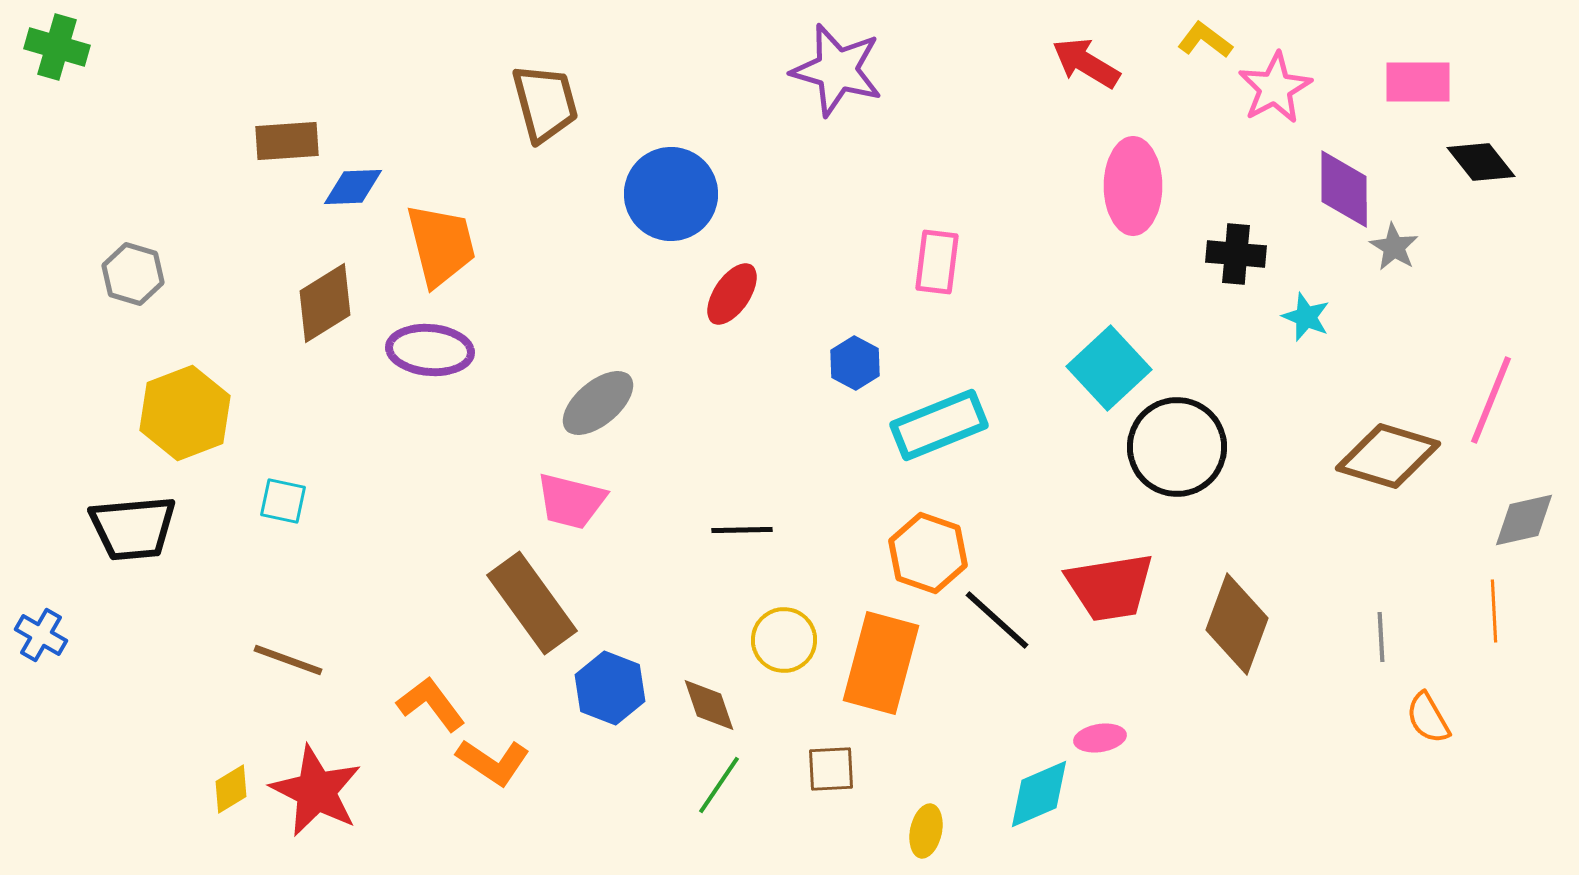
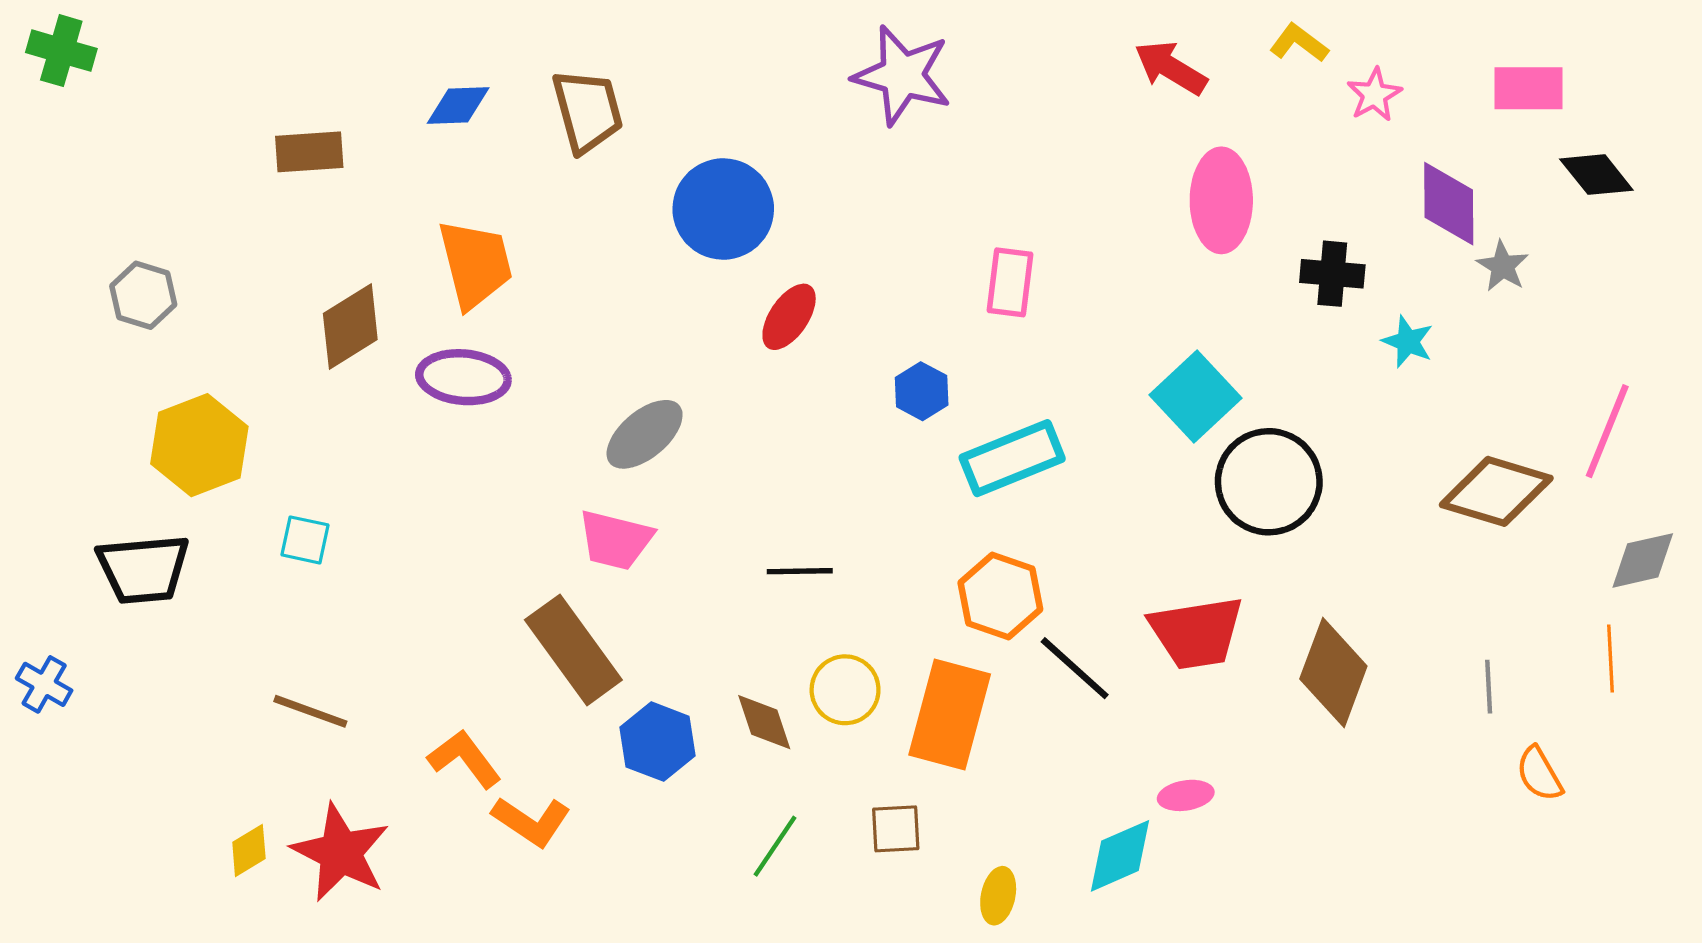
pink star: (1275, 88) -> (1374, 95), size x0.7
blue diamond: (353, 187) -> (458, 106), moved
brown diamond: (709, 705) -> (764, 722), moved

